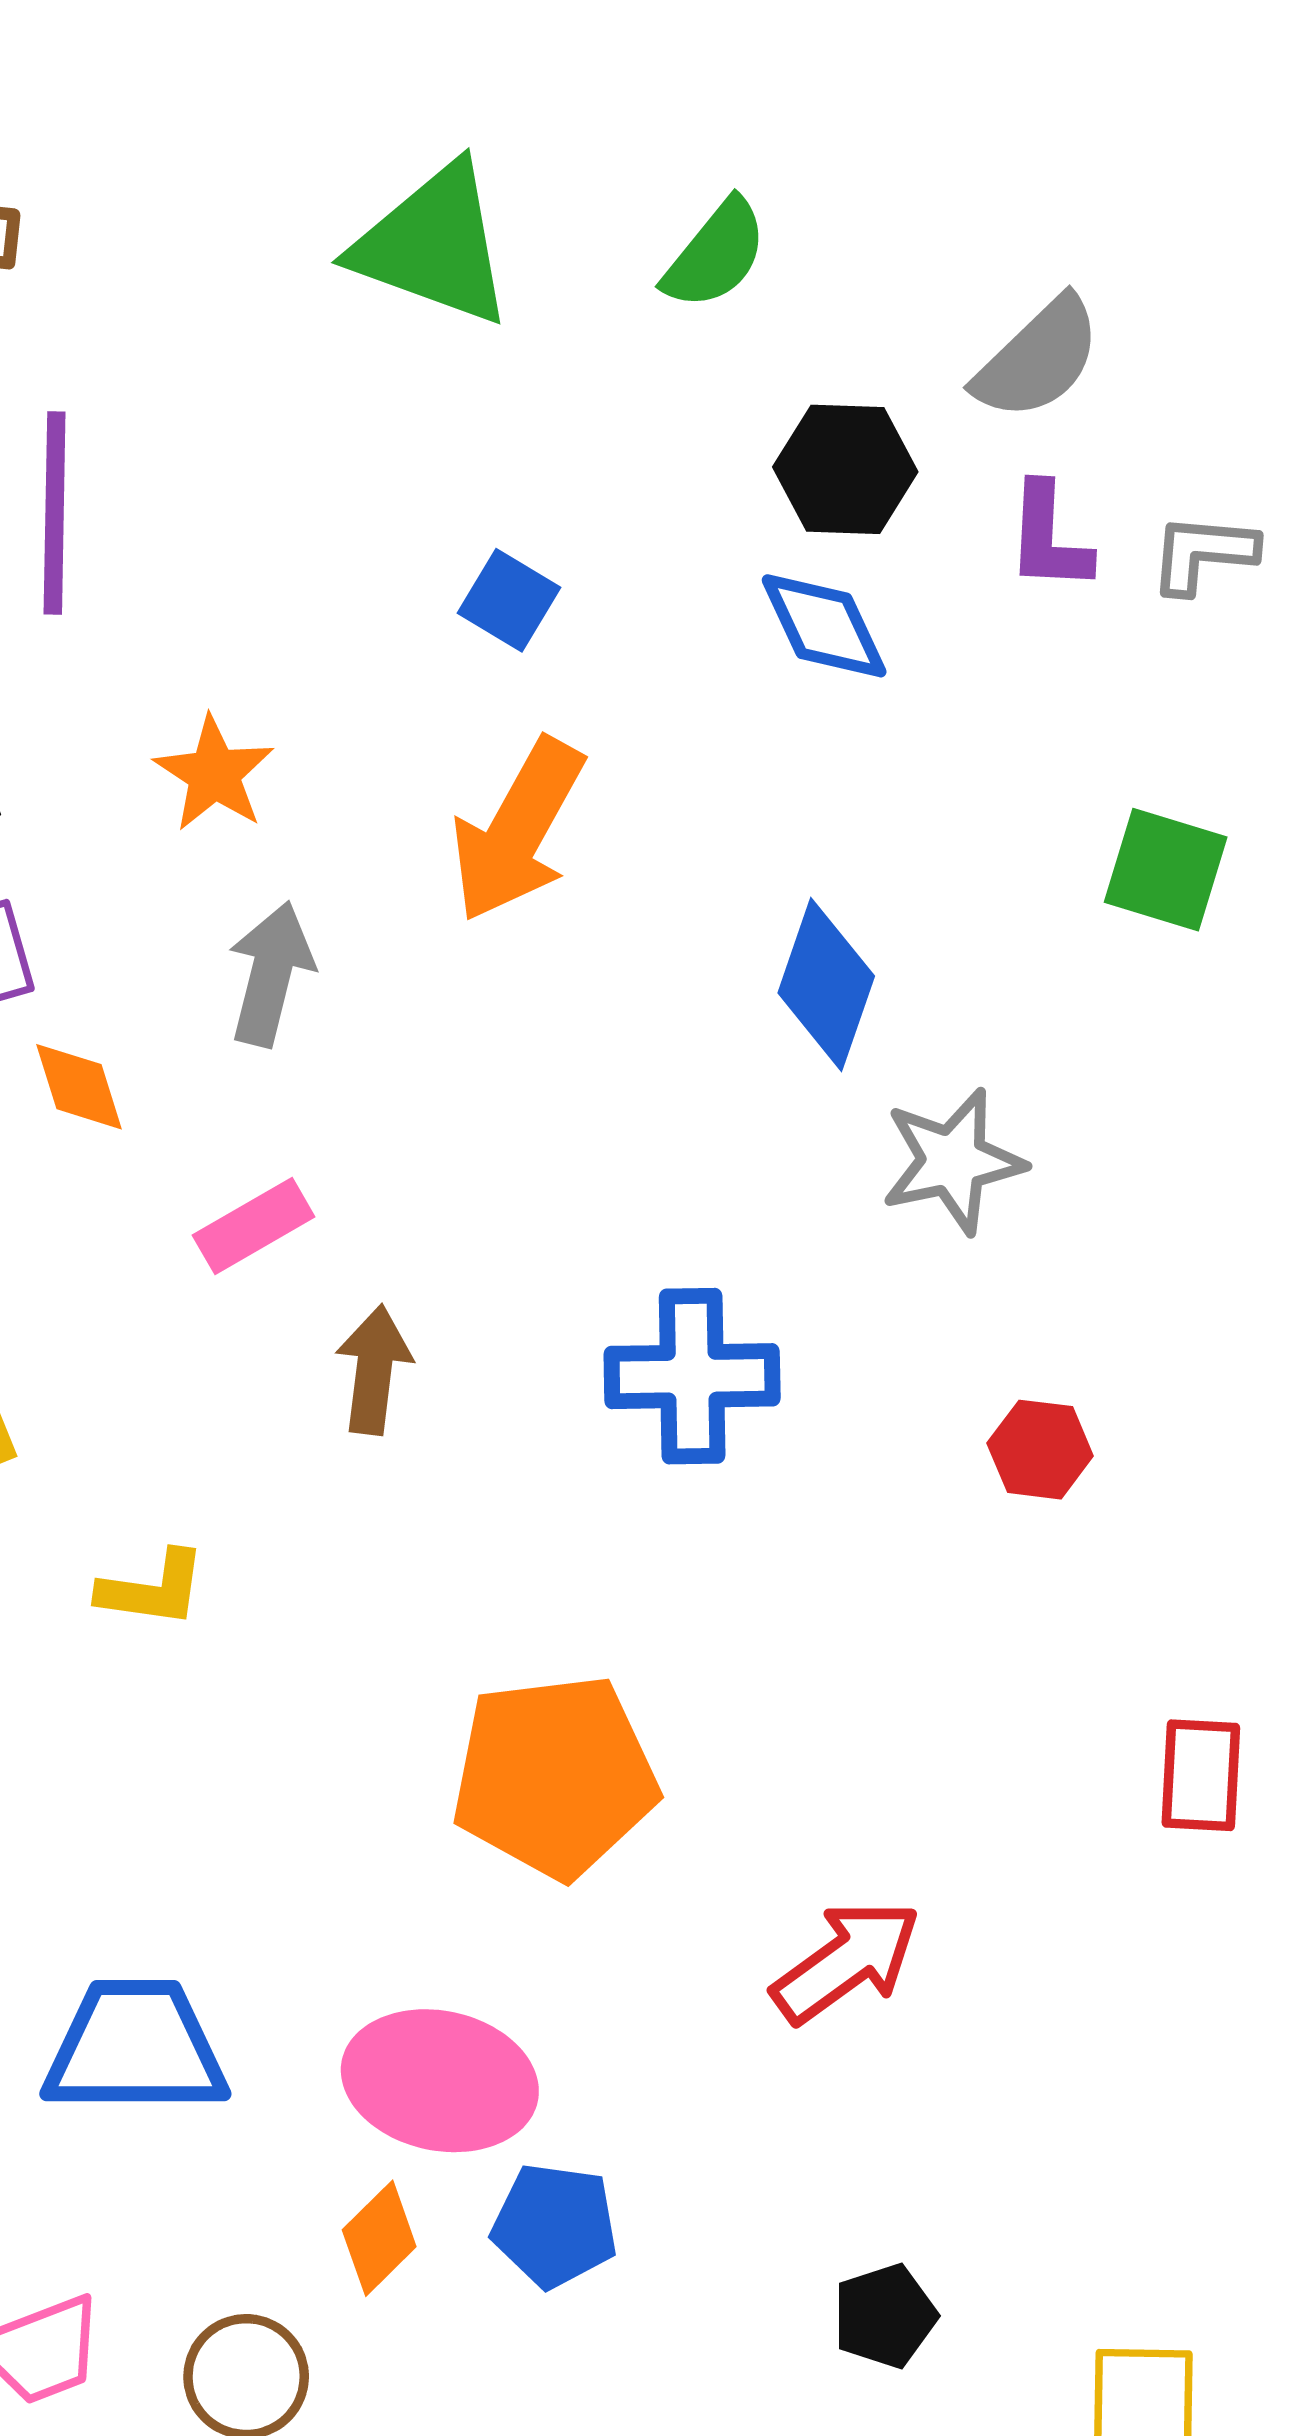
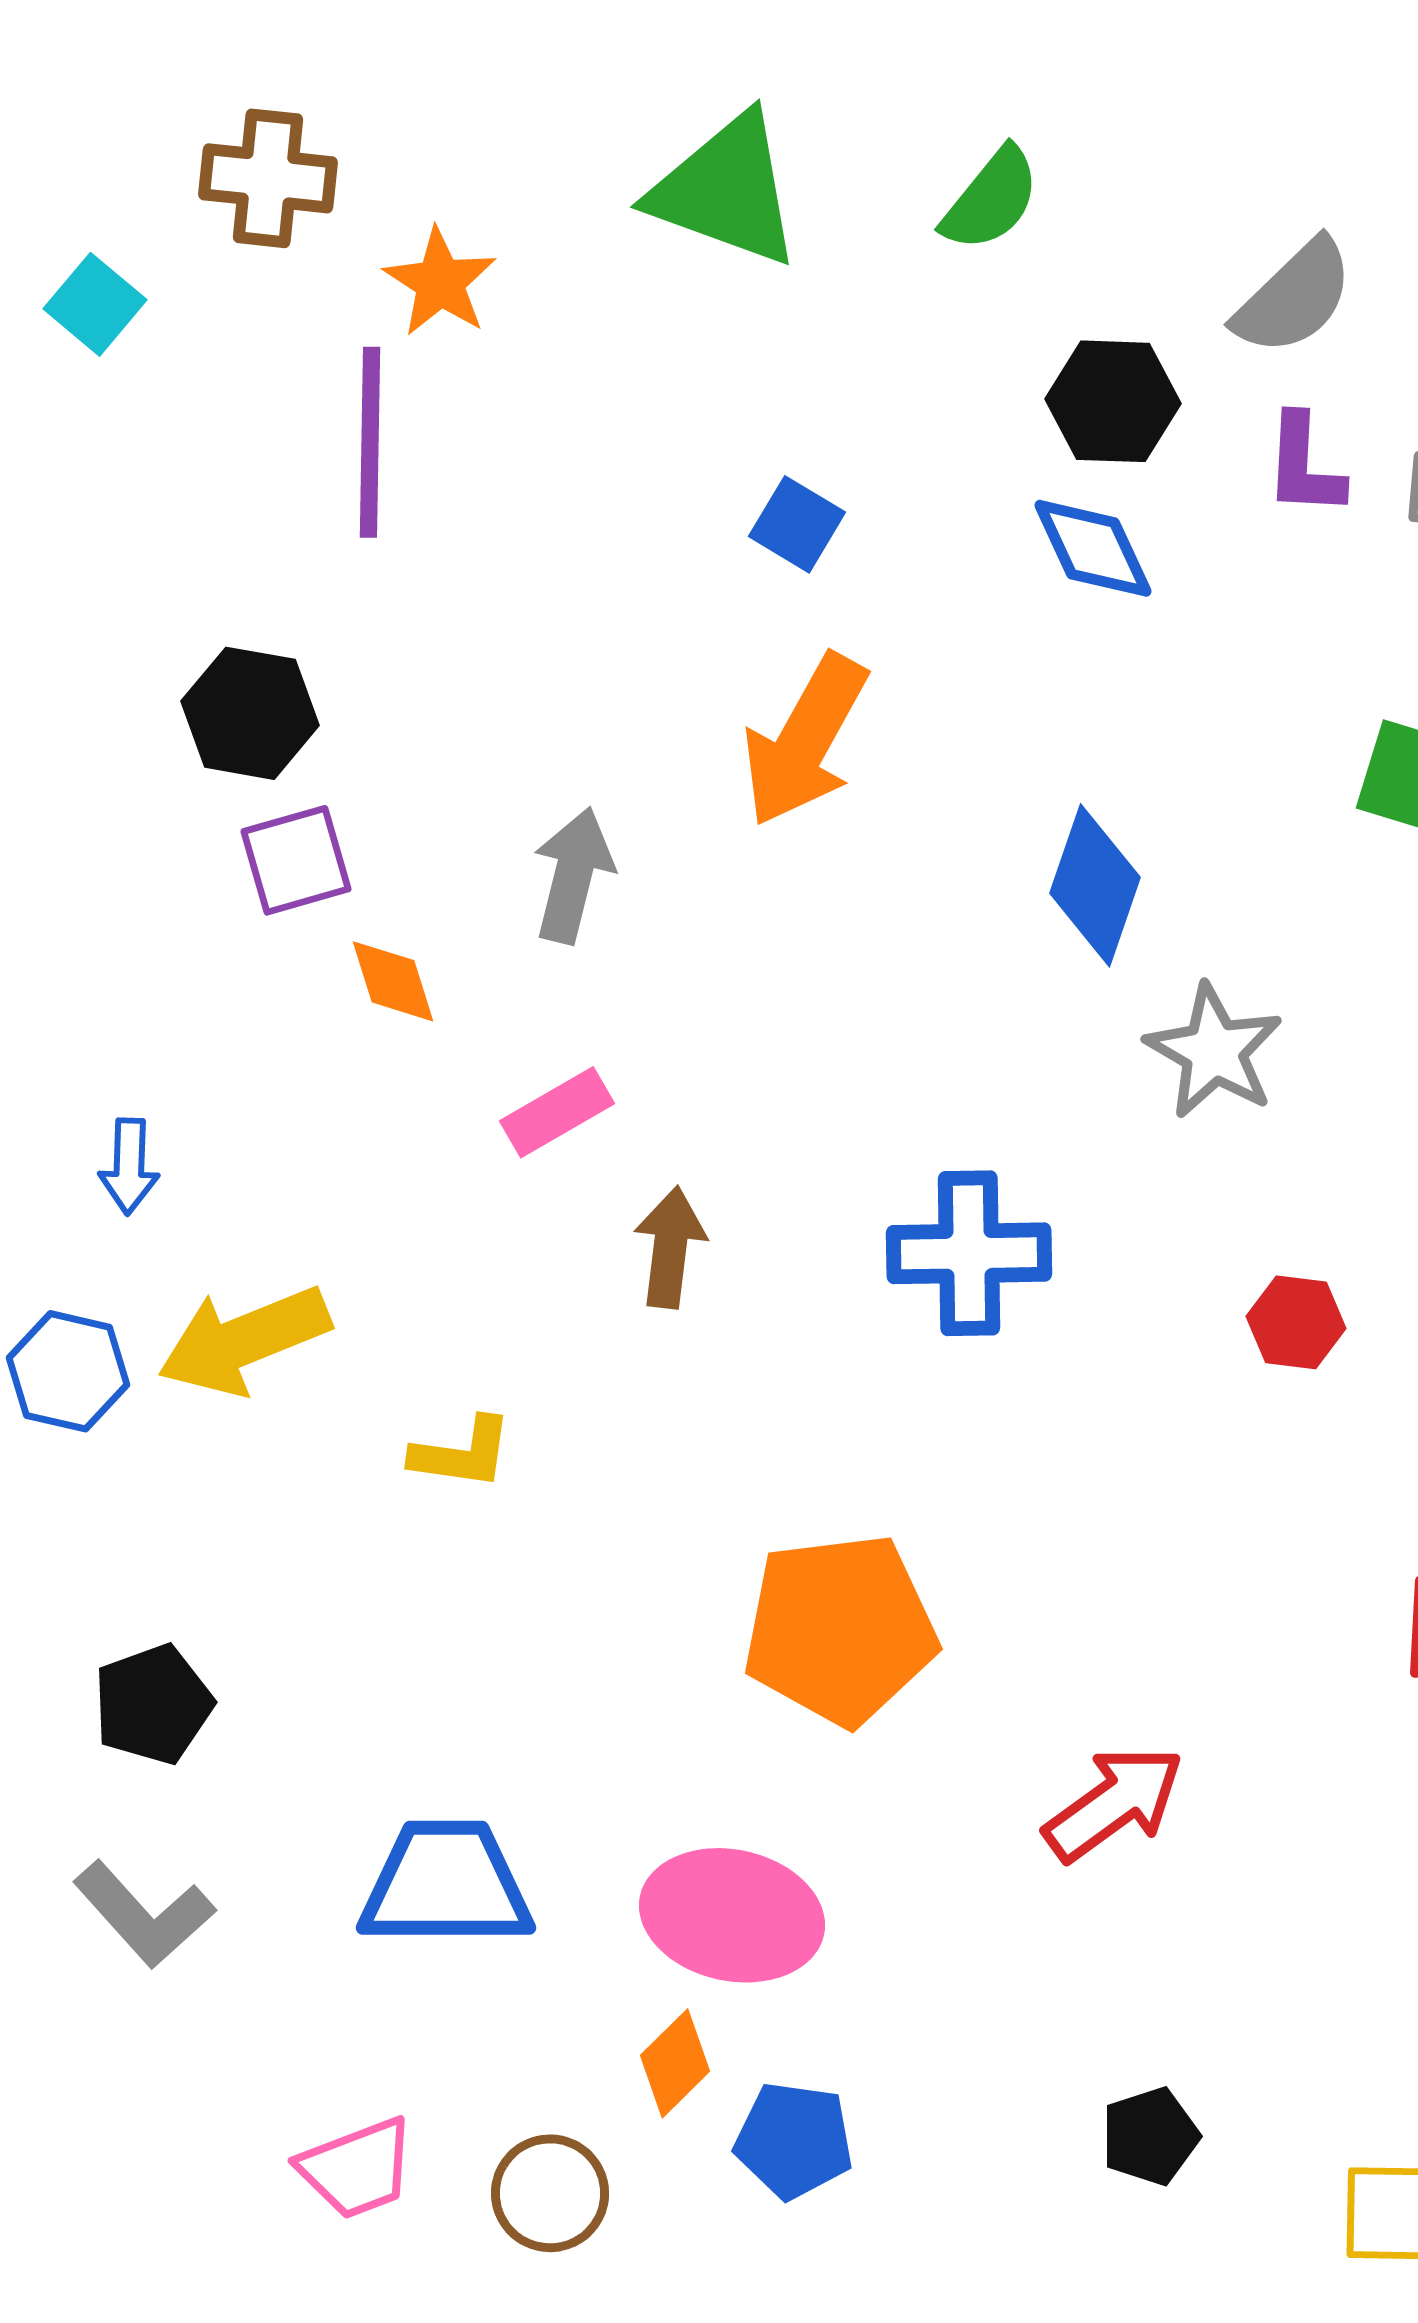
orange star: (214, 774) -> (440, 282), moved
gray star: (953, 1161) -> (1214, 1051), turned -30
blue pentagon: (555, 2225) -> (794, 2140), moved

